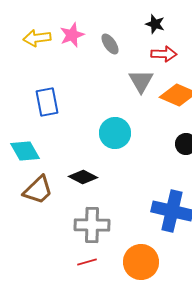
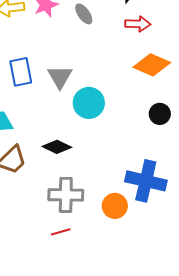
gray triangle: (141, 81) -> (60, 77), moved
orange circle: (141, 262) -> (115, 206), moved, size x0.7

